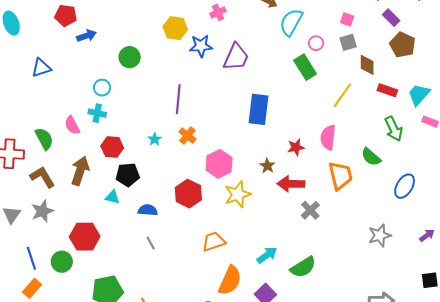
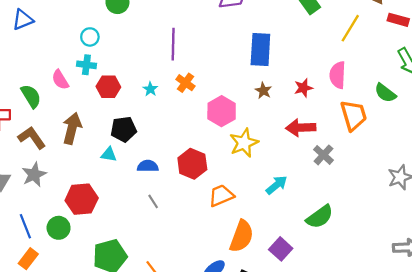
red hexagon: (112, 147) -> (108, 87), moved
brown star: (267, 166) -> (263, 91), moved
red hexagon: (188, 194) -> (192, 164), moved
cyan arrow: (267, 255) -> (277, 185), moved

